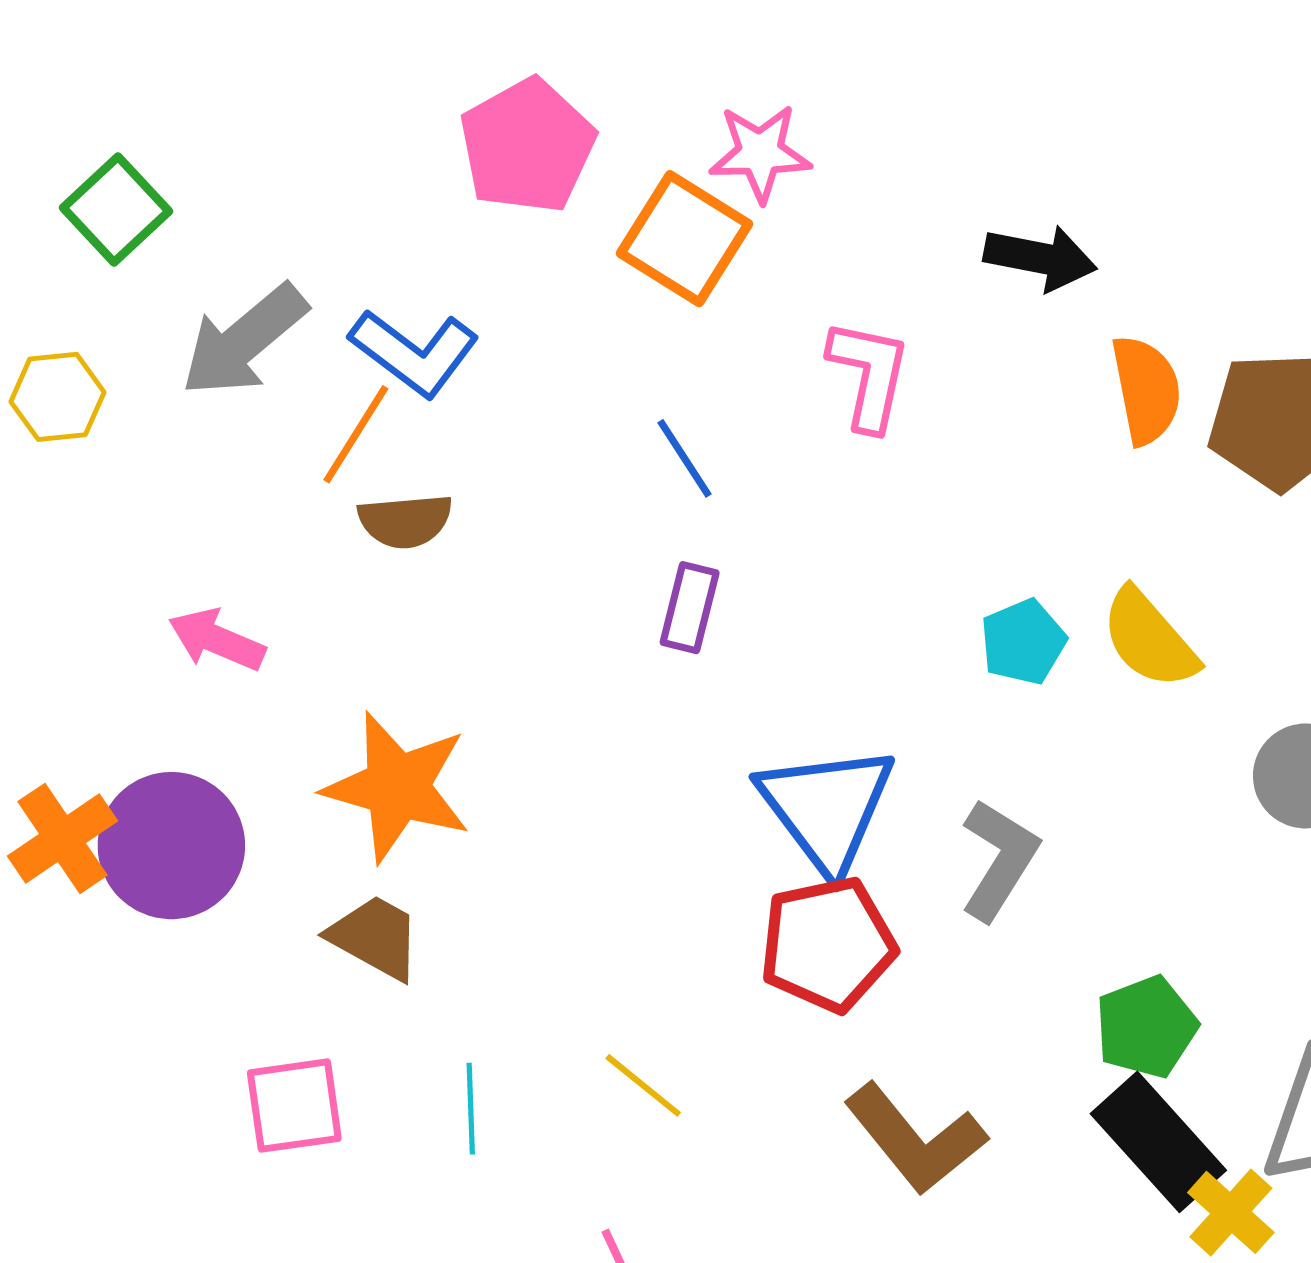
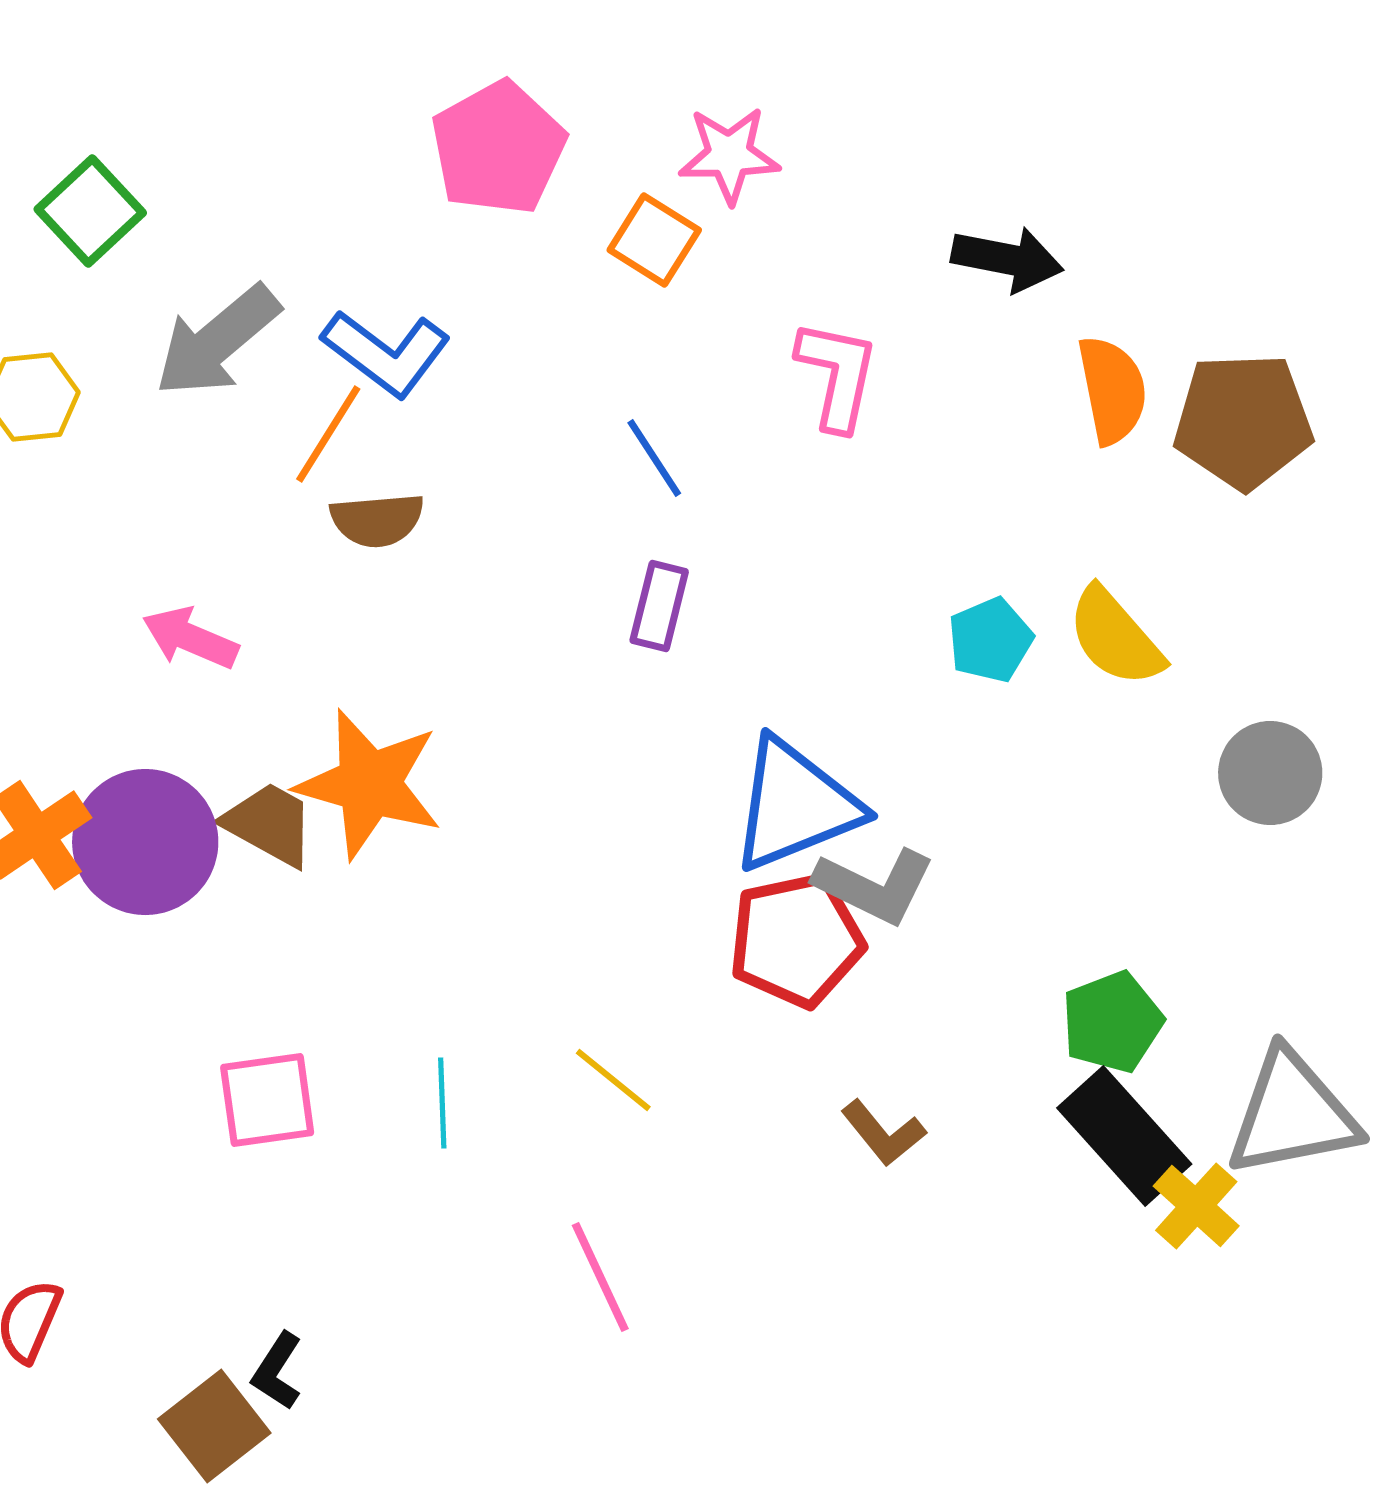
orange square: (685, 239) -> (654, 240), size x0.7
blue triangle: (827, 808) -> (795, 805), turned 45
gray L-shape: (999, 860) -> (874, 886), moved, turned 84
brown trapezoid: (375, 937) -> (269, 824), moved
brown L-shape: (915, 1139) -> (883, 1133), size x0.6

